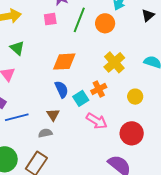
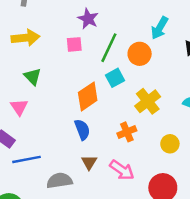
orange diamond: (64, 62) -> (88, 96), turned -35
cyan square: (81, 98) -> (115, 78), moved
brown triangle: (53, 115) -> (89, 162), moved
gray semicircle: (45, 133) -> (59, 181), size x1.5

